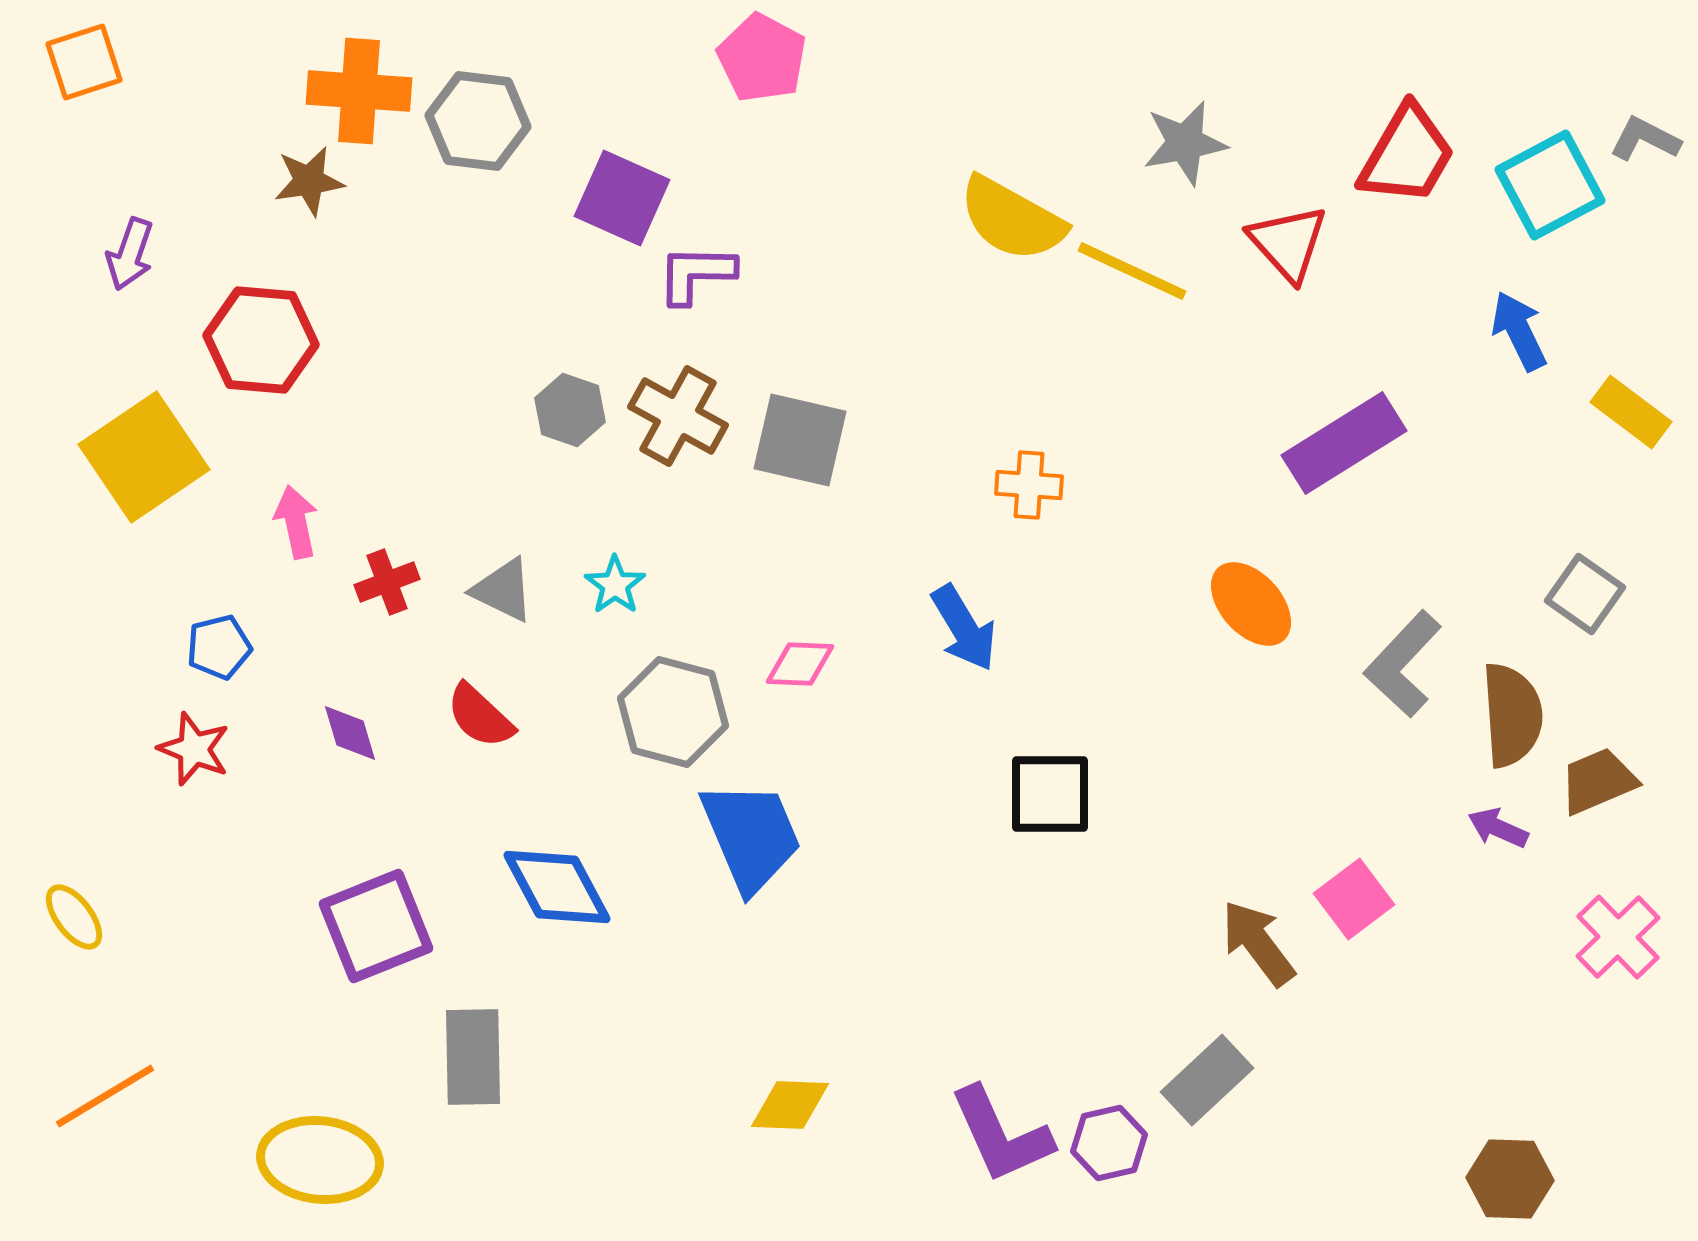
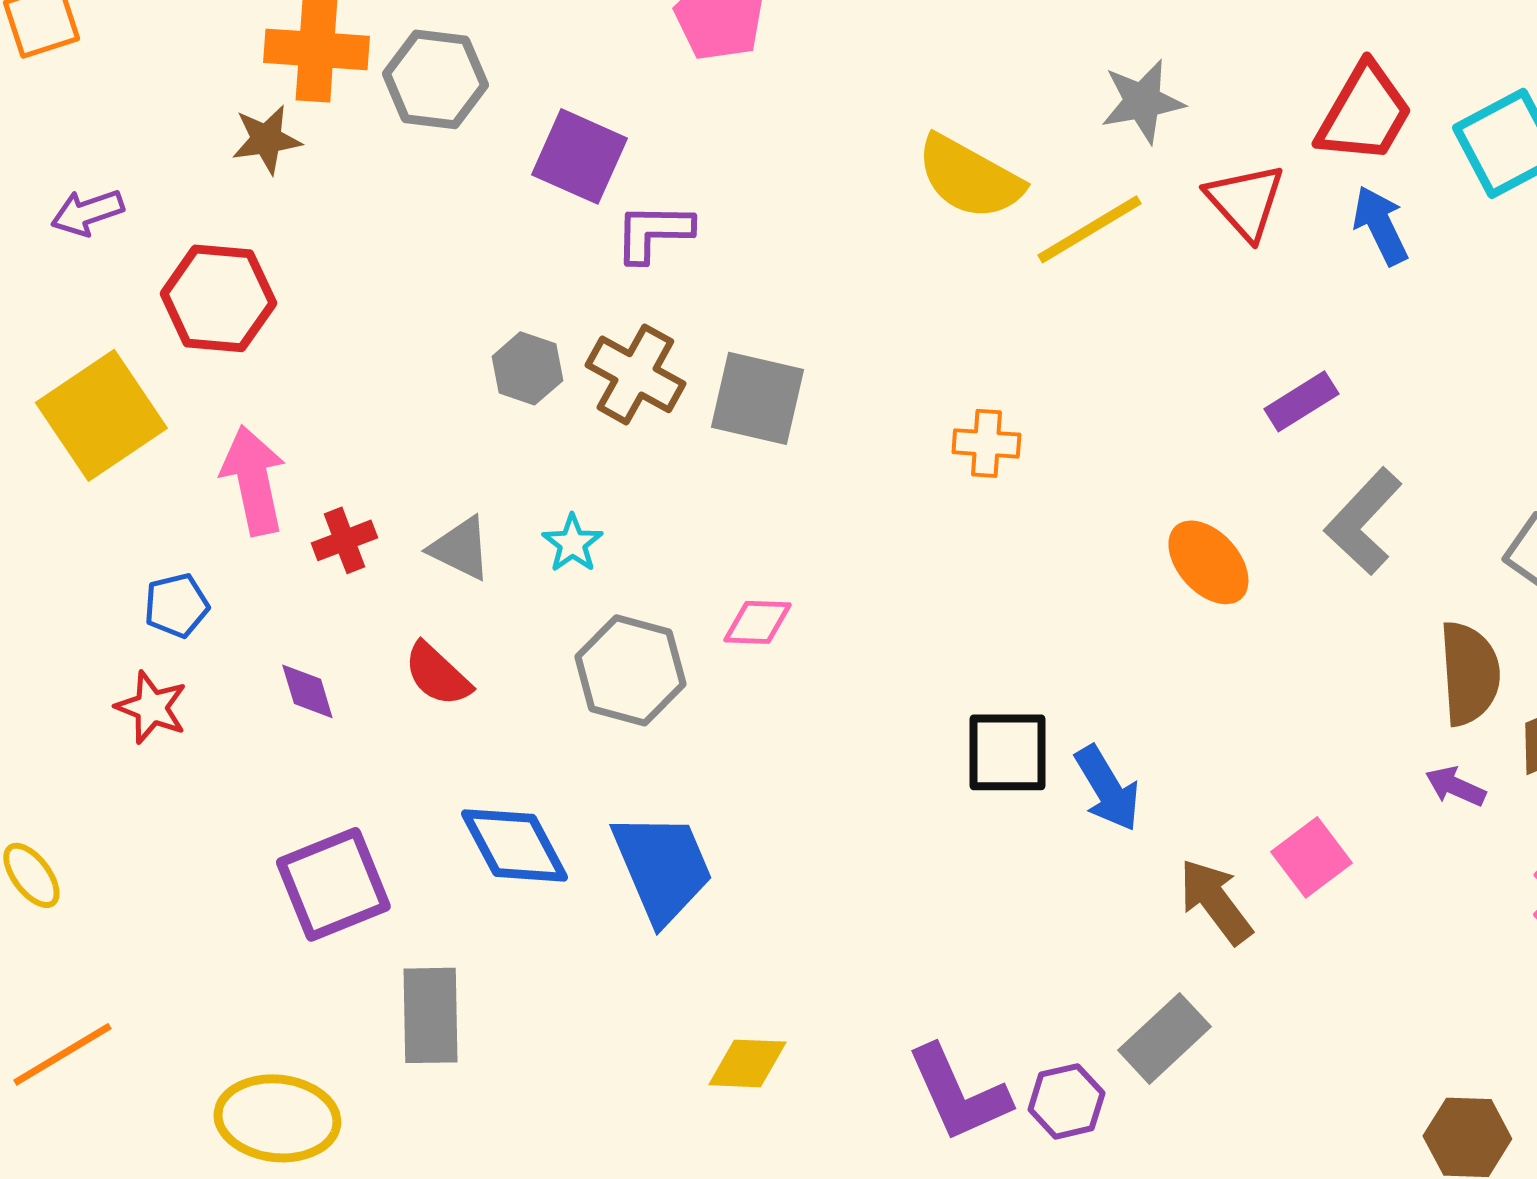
purple arrow: (130, 254) -> (87, 212), turned 52
yellow line: (1132, 271) -> (1089, 229), turned -56
blue arrow: (1519, 331) -> (1380, 225), moved
purple rectangle: (1344, 443) -> (1301, 401), size x0.6
pink arrow: (296, 522) -> (253, 480), size x1.5
blue arrow: (964, 628) -> (1107, 788), moved
gray L-shape: (1403, 664) -> (1363, 521), moved
blue trapezoid: (751, 836) -> (662, 867), moved

